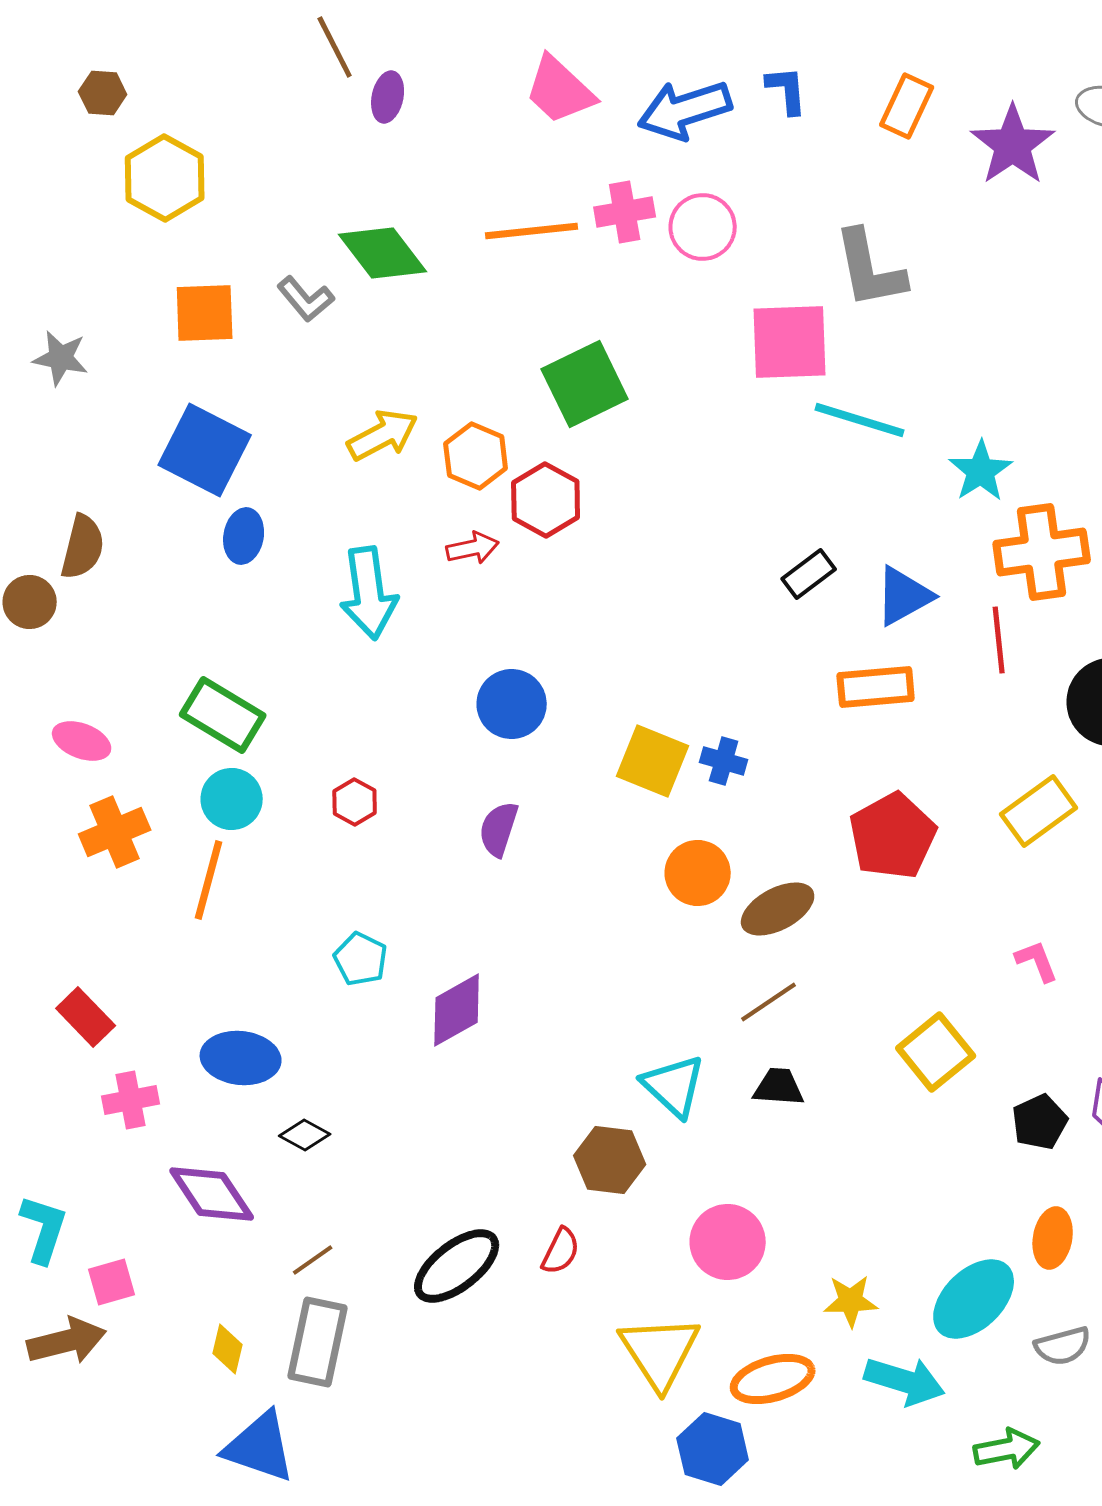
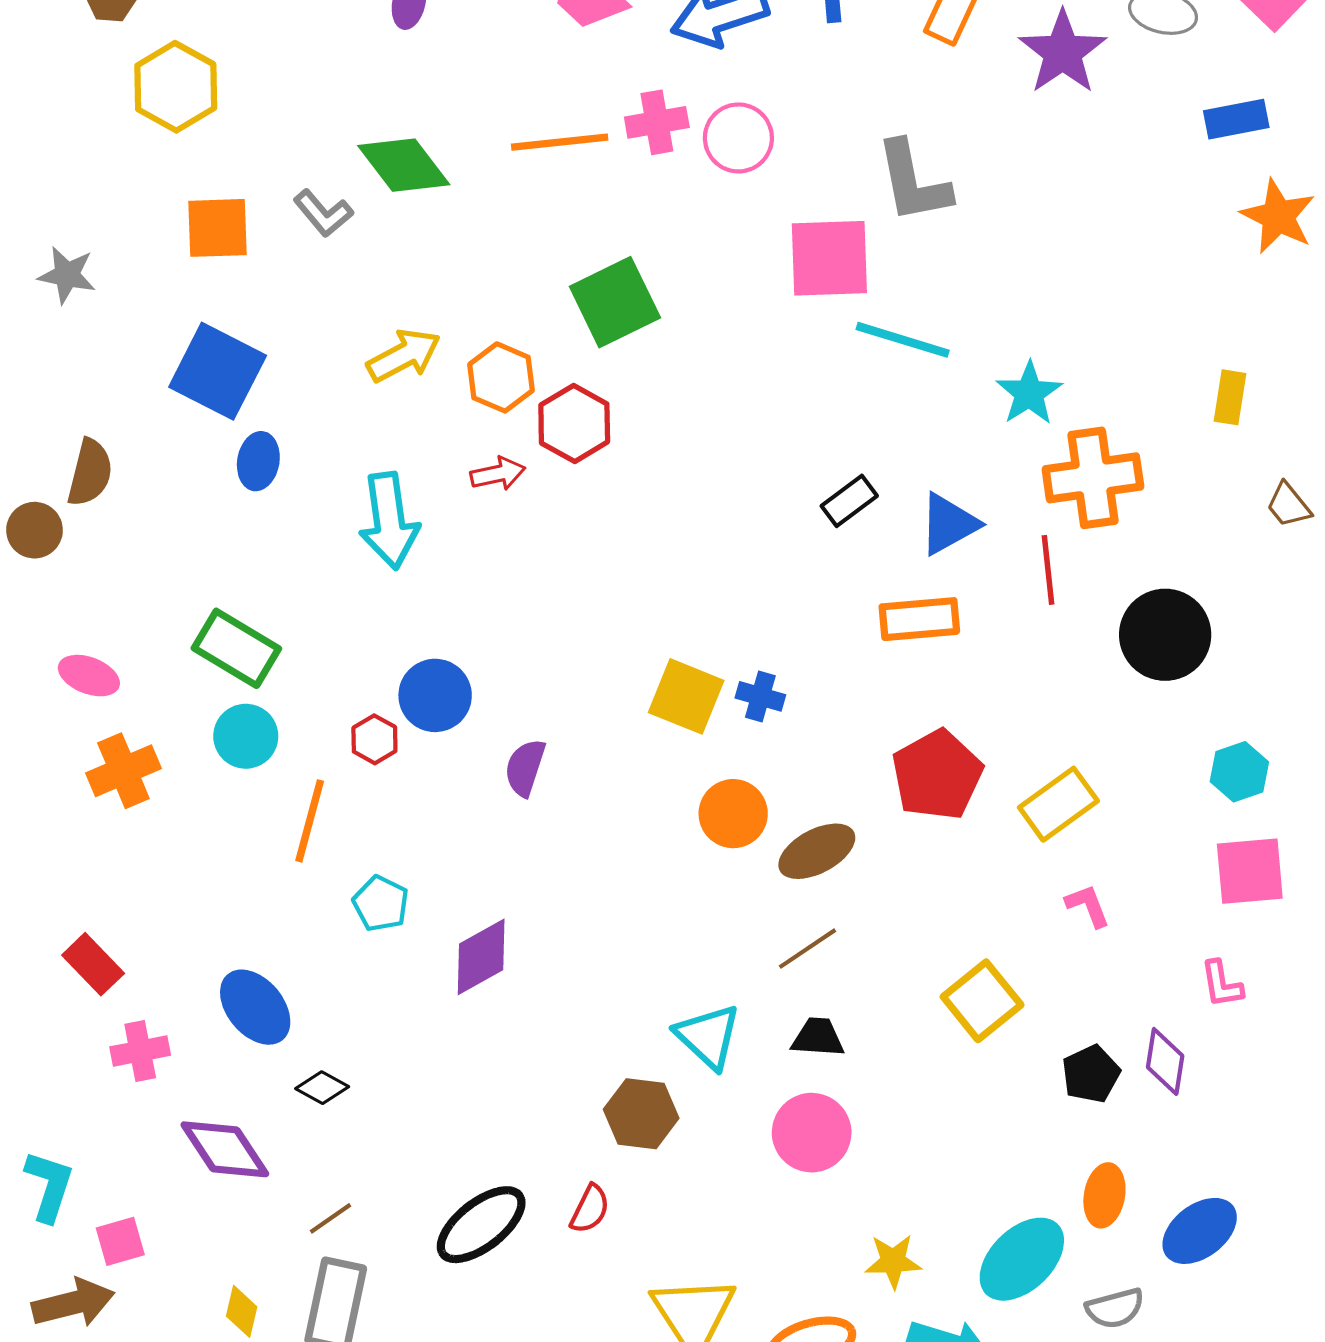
blue circle: (512, 704) -> (435, 695), moved
yellow rectangle: (1039, 811) -> (1058, 804), moved
orange line: (209, 880) -> (310, 821), moved
blue ellipse: (241, 1058) -> (255, 1007), turned 44
pink circle: (728, 1242) -> (812, 1133), moved

